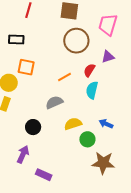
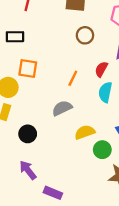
brown circle: (76, 41) -> (85, 35), size x0.6
orange line: (65, 77) -> (73, 78), turned -32
black circle: (33, 127) -> (28, 134), moved
purple arrow: (23, 154) -> (28, 170), turned -60

